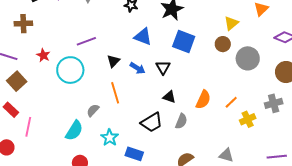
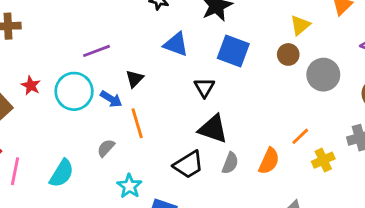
red star: (43, 55) -> (31, 86), moved
blue arrow: (138, 68) -> (111, 99), moved
black triangle: (169, 97) -> (213, 129), size x1.6
orange semicircle: (203, 100) -> (269, 161), moved
cyan semicircle: (74, 131) -> (62, 173), moved

